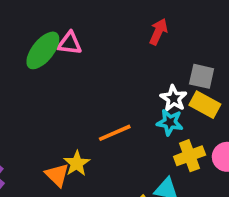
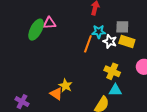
cyan star: (170, 122) -> (99, 32), moved
orange line: (115, 133) -> (88, 44), moved, turned -36
yellow cross: (190, 156) -> (112, 71), moved, turned -35

